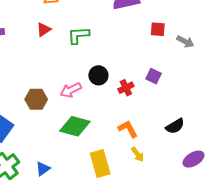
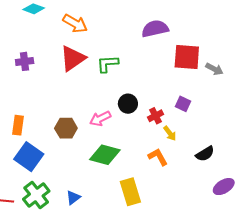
red square: (158, 29) -> (187, 57), size x1.8
red triangle: (44, 30) -> (73, 58), size x1.8
yellow arrow: (138, 154) -> (170, 133), moved

